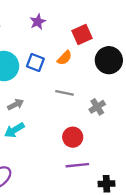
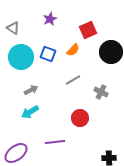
gray line: (65, 93) -> (73, 80), turned -42
gray cross: (97, 107) -> (101, 92), turned -32
purple line: (77, 165) -> (55, 142), moved

